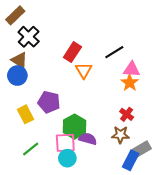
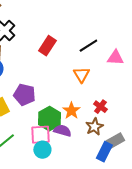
pink triangle: (132, 69) -> (115, 58), moved
orange triangle: (84, 70) -> (81, 75), moved
orange star: (130, 83) -> (71, 111), moved
brown star: (120, 135) -> (94, 127), turned -30

